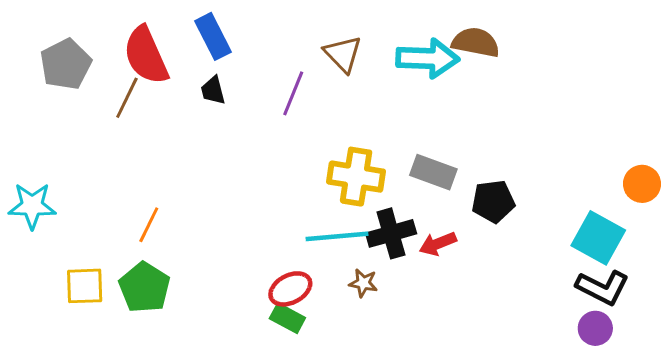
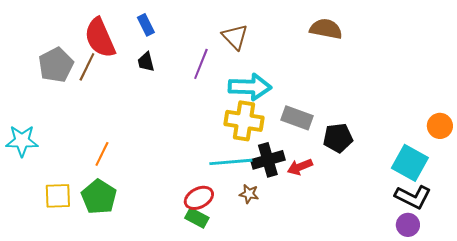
blue rectangle: (213, 36) -> (146, 25), size x0.7
cyan arrow: (428, 58) -> (250, 87), moved
gray pentagon: (66, 64) -> (56, 65), moved

